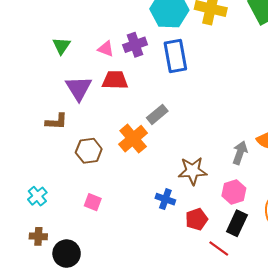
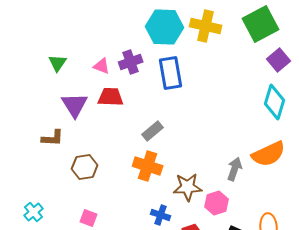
orange cross: (133, 139) -> (148, 166), moved, turned -32
pink hexagon: (234, 192) -> (217, 203), moved

